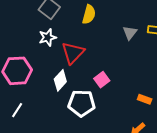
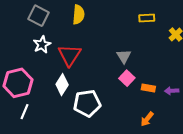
gray triangle: (130, 33) -> (124, 56), moved
pink square: (102, 80) -> (127, 78), moved
white line: (17, 110) -> (24, 112), moved

